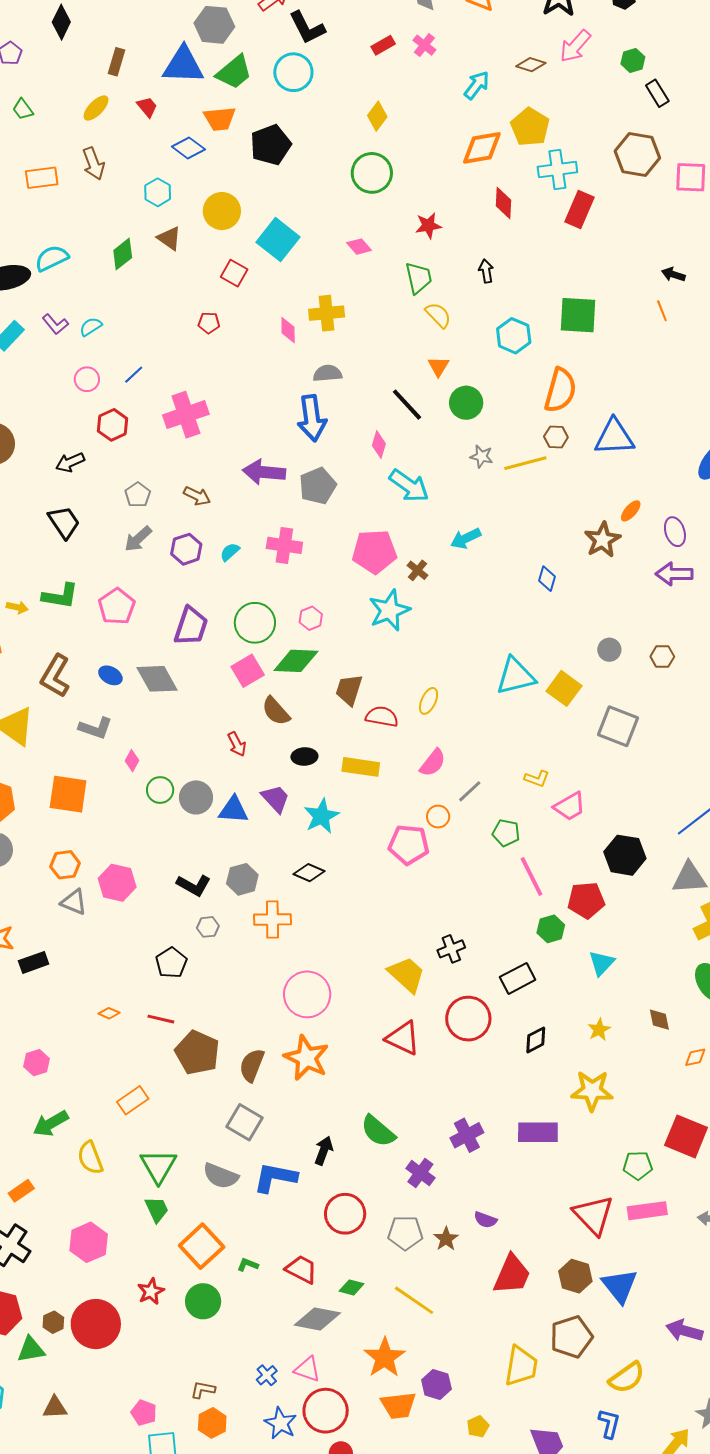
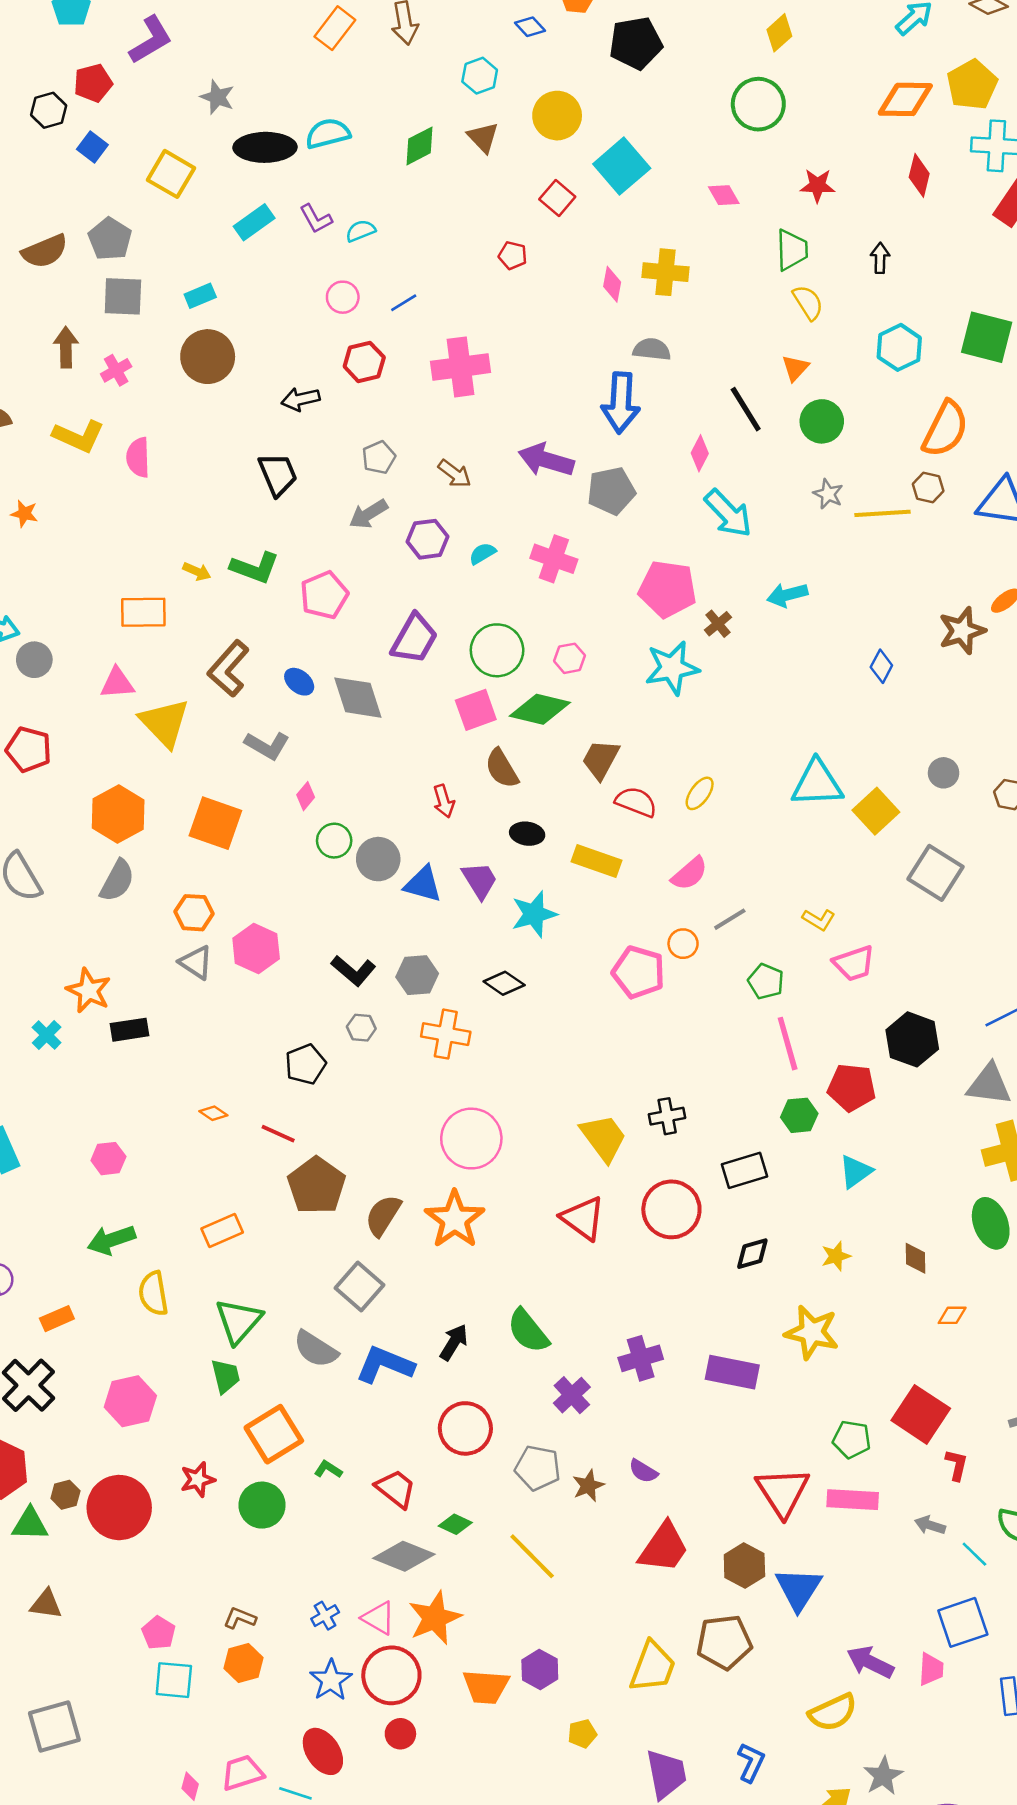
blue diamond: (188, 148) -> (530, 27), size x0.7
orange rectangle: (42, 178) -> (335, 28), turned -56
orange star: (385, 1358) -> (435, 1618), moved
yellow semicircle: (627, 1378) -> (833, 1712), moved

